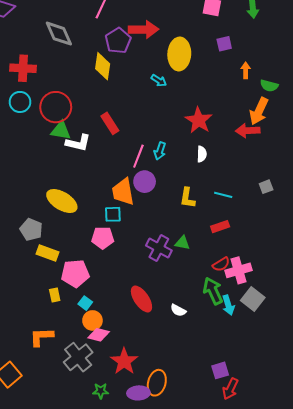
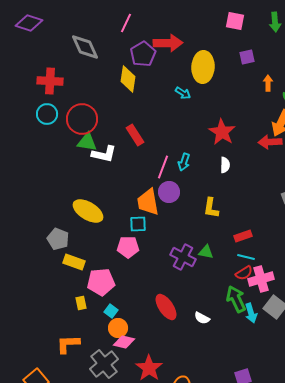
cyan line: (223, 195) -> (246, 257), moved

